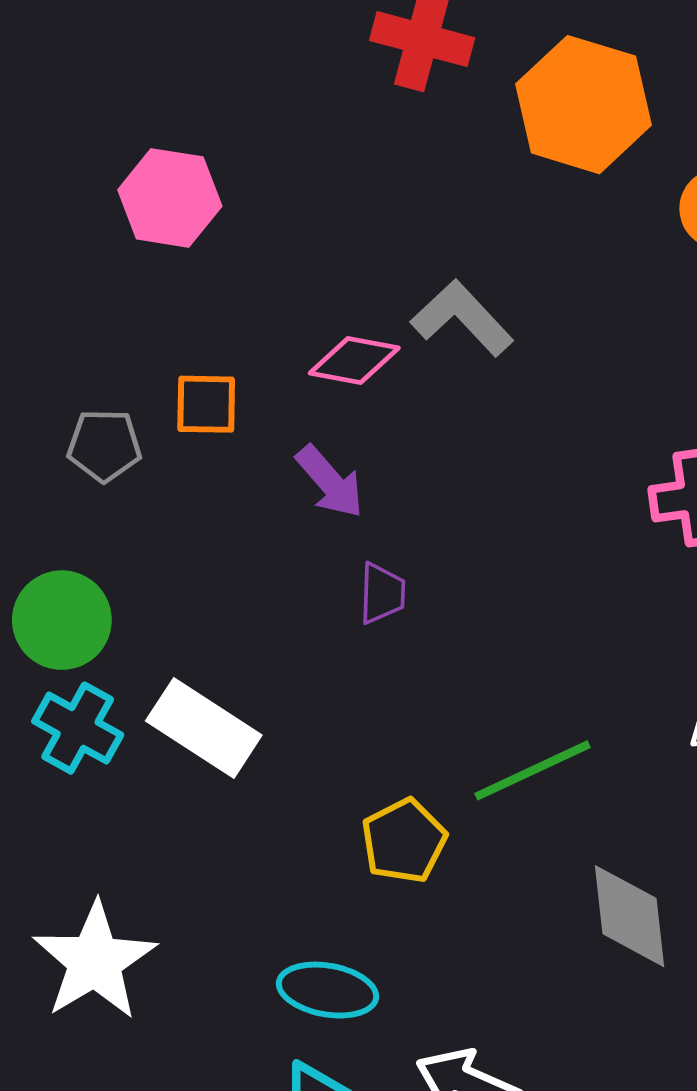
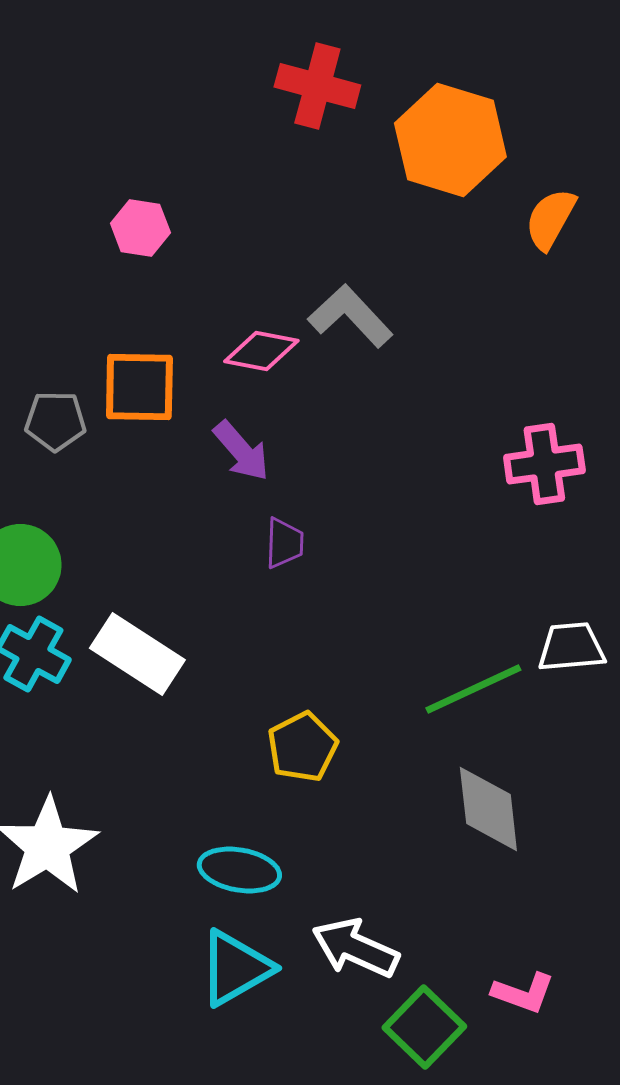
pink hexagon: (170, 198) -> (140, 228), moved, size x0.7
orange square: (206, 404) -> (139, 387), size x1.4
green line: (533, 770) -> (473, 689), moved

